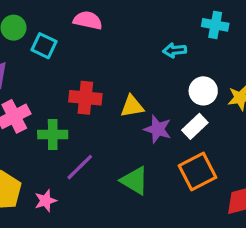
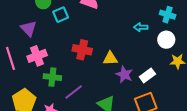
cyan square: (44, 46) -> (61, 15), turned 35
white circle: (203, 91) -> (166, 40), moved
green cross: (53, 135) -> (52, 77), moved

